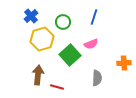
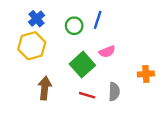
blue line: (94, 17) -> (98, 20), moved
yellow hexagon: (42, 39) -> (32, 46), moved
red line: (57, 87) -> (87, 95), moved

